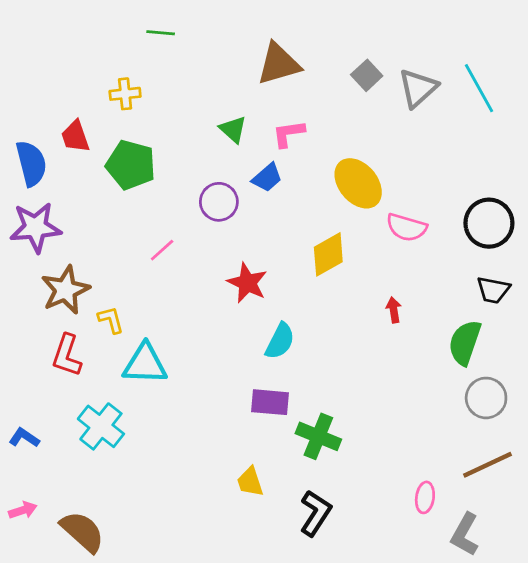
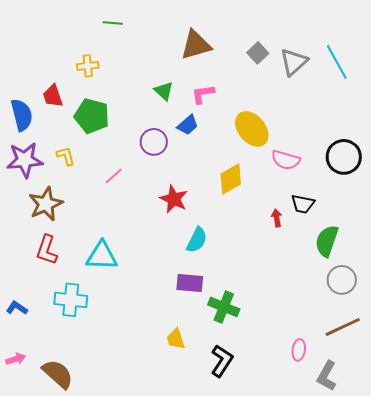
black trapezoid: (493, 290) -> (303, 204), moved
yellow L-shape: (111, 320) -> (66, 156), moved
cyan cross: (101, 426) -> (71, 300), turned -32

